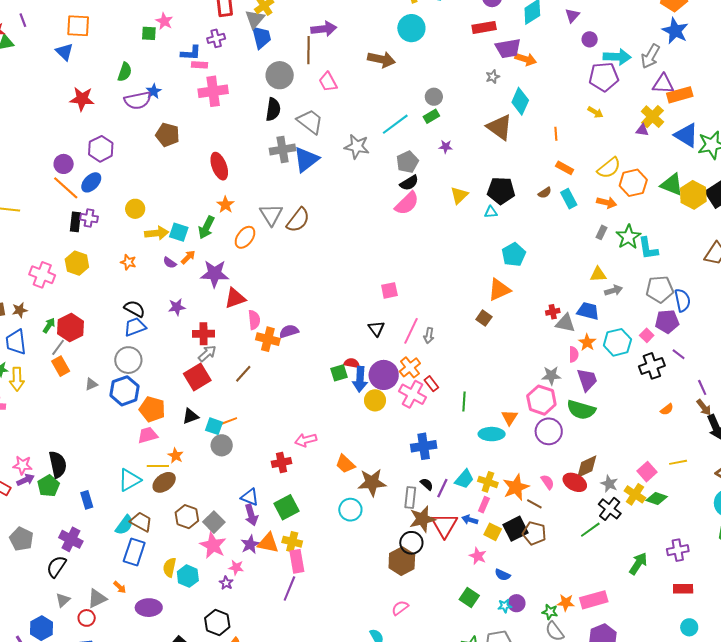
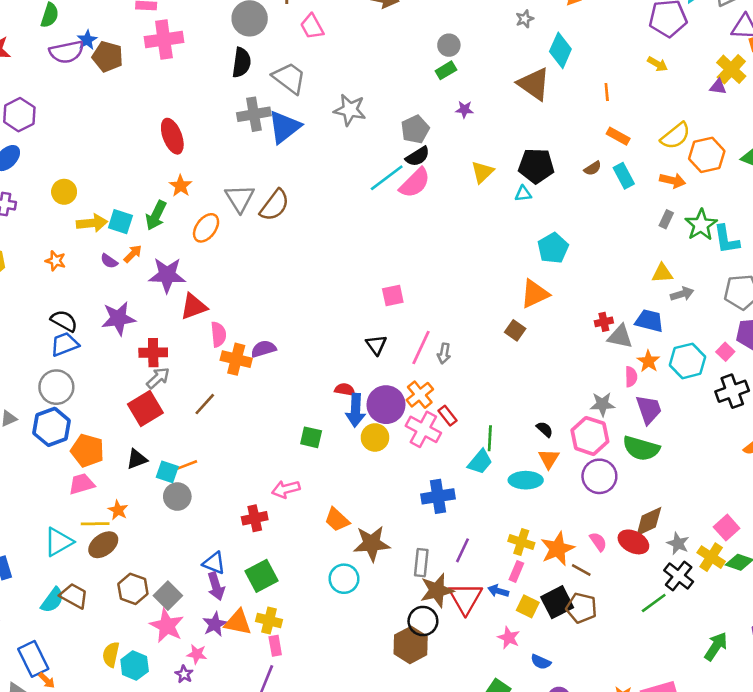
cyan line: (395, 124) -> (387, 178), moved
brown pentagon: (168, 135) -> (108, 57), moved
purple star: (177, 307) -> (118, 318), size x1.5
green square: (339, 373) -> (311, 437), moved, turned 30
cyan trapezoid: (464, 479) -> (480, 462), moved
black semicircle: (427, 484) -> (545, 429), moved
blue rectangle: (134, 552) -> (33, 659), moved, turned -44
pink rectangle: (297, 561) -> (275, 646), size x0.7

